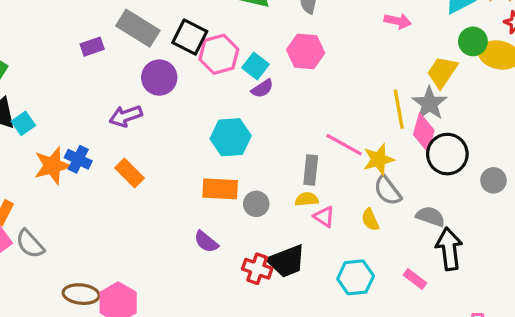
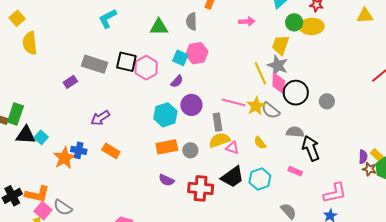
cyan square: (255, 66) -> (180, 58), moved
purple circle: (159, 78) -> (191, 105), moved
gray semicircle: (388, 191) -> (271, 110), moved
yellow semicircle: (307, 199) -> (219, 140), size x1.5
black trapezoid: (286, 261) -> (232, 177), moved
red cross: (257, 269) -> (201, 188), size x1.4

